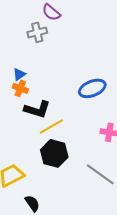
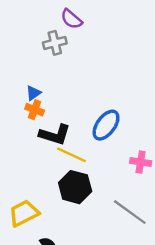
blue ellipse: (92, 88) -> (106, 125), moved, turned -32
yellow line: (51, 126) -> (71, 155), turned 55

